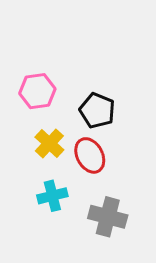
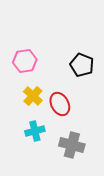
black pentagon: (97, 111) -> (82, 65), moved

